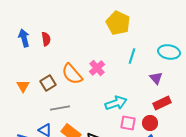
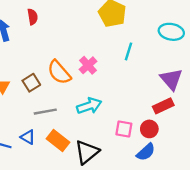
red semicircle: (46, 39) -> (33, 17), moved
cyan ellipse: (169, 52) -> (171, 32), moved
purple triangle: (156, 78) -> (171, 79), moved, size x1.5
cyan arrow: (116, 103) -> (89, 106), moved

